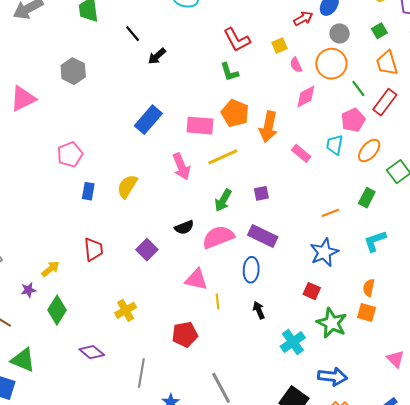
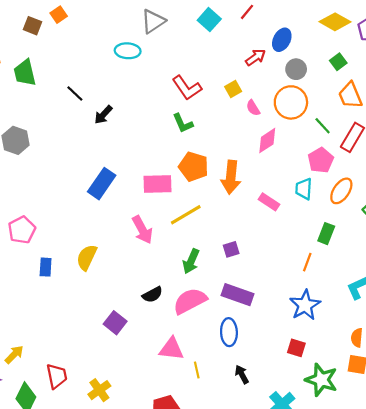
green rectangle: (367, 198) -> (326, 234), moved
orange line: (330, 213) -> (307, 262), turned -42
red trapezoid: (93, 249) -> (57, 376), moved

